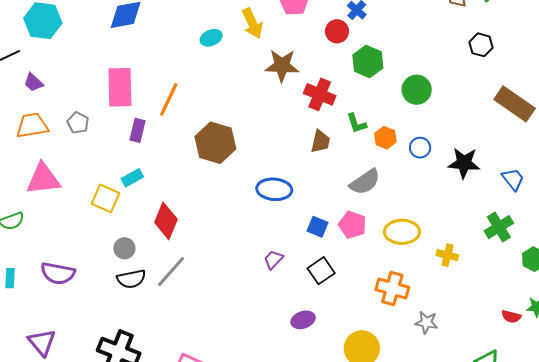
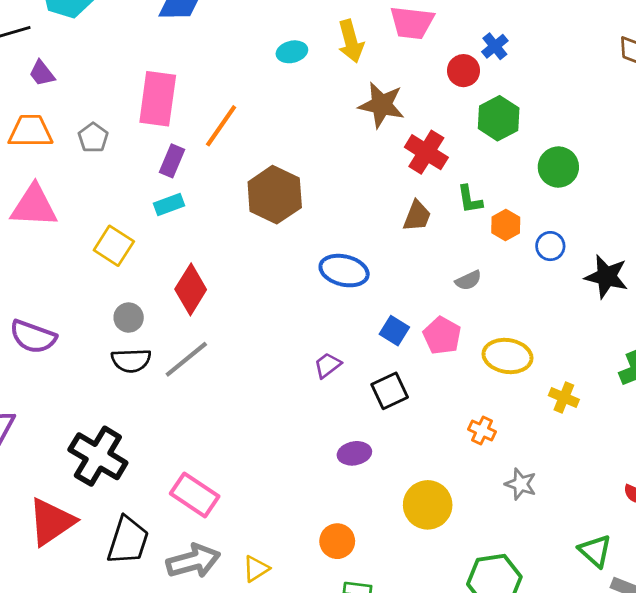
cyan rectangle: (132, 178) -> (169, 205), moved
gray semicircle: (365, 182) -> (468, 280), size x0.6
orange cross: (392, 288) -> (482, 431), size x0.6

